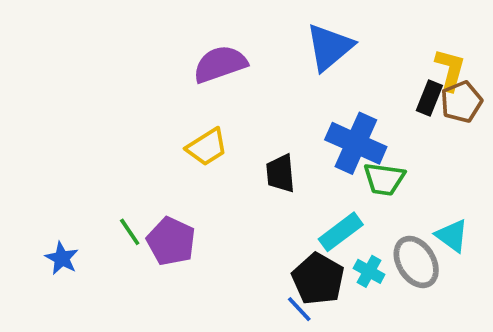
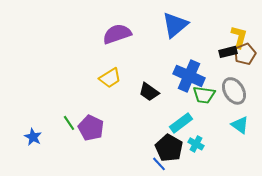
black rectangle: (429, 98) -> (228, 52), turned 54
black trapezoid: (280, 173) -> (149, 92), turned -50
gray ellipse: (416, 262) -> (234, 91), moved

